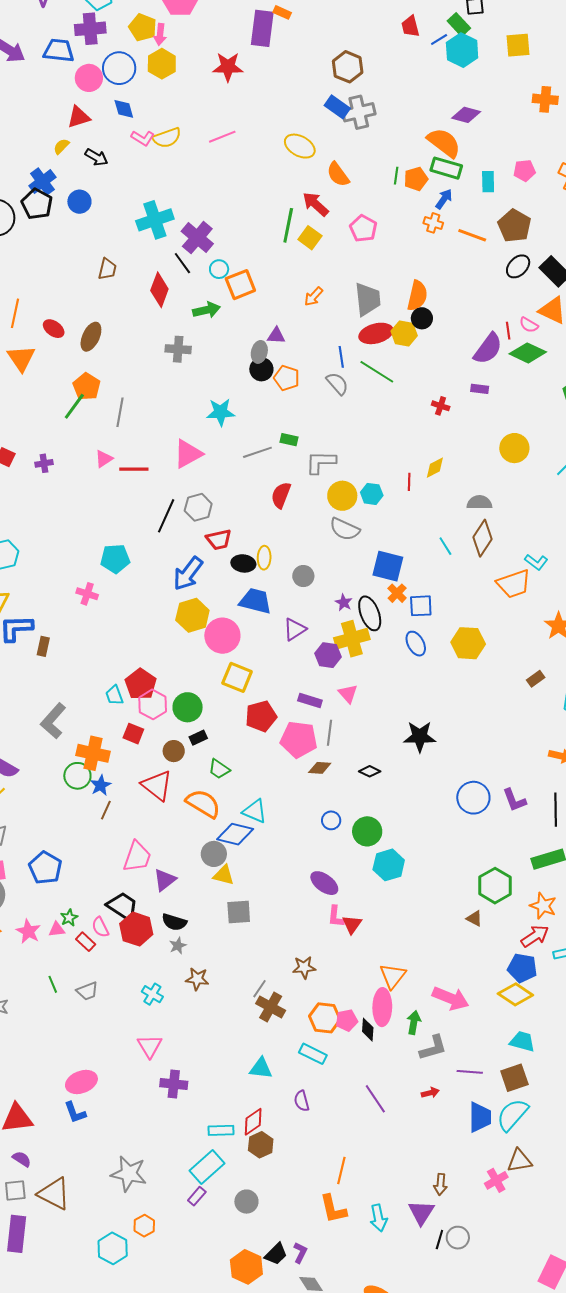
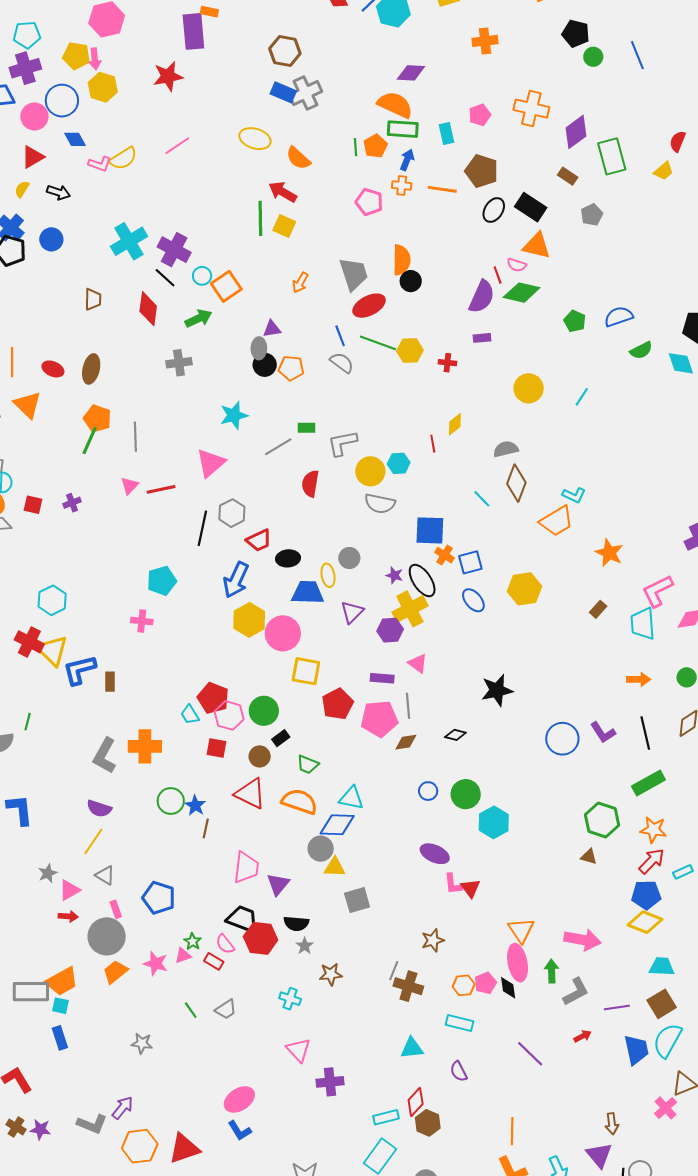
pink pentagon: (363, 228) -> (369, 202), moved
yellow hexagon: (404, 333) -> (410, 351), moved
yellow ellipse: (264, 558) -> (328, 575), moved
gray L-shape: (53, 721) -> (105, 756), moved
orange cross: (93, 753) -> (145, 746), moved
orange hexagon: (325, 1018) -> (464, 985), size x0.7

